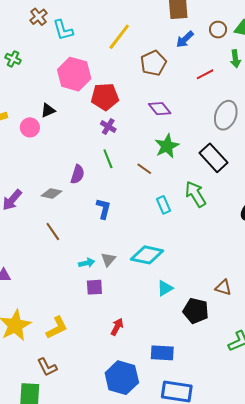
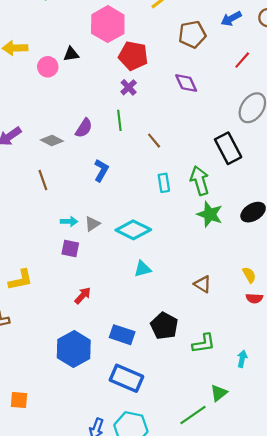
red line: (205, 74) -> (242, 60), turned -36
green star: (167, 146) -> (210, 214), moved, turned 30
black pentagon: (196, 311) -> (164, 326), moved

